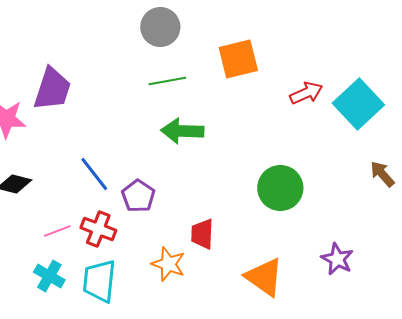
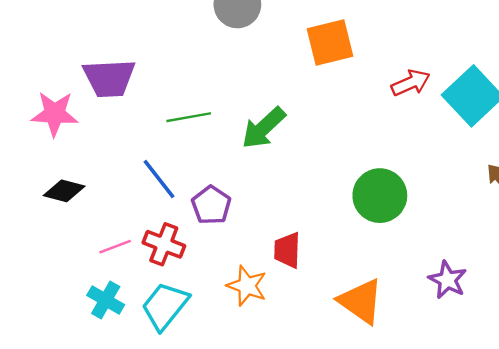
green line: (167, 81) -> (189, 117), moved
purple trapezoid: (52, 89) -> (109, 78), turned 69
green arrow: (182, 131) -> (263, 128), turned -45
cyan trapezoid: (99, 281) -> (165, 306), turned 33

